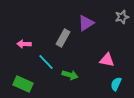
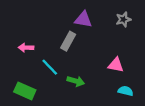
gray star: (122, 17) -> (123, 19), moved
purple triangle: (86, 23) -> (83, 19), moved, turned 42
cyan semicircle: (116, 84) -> (126, 91), turned 80

